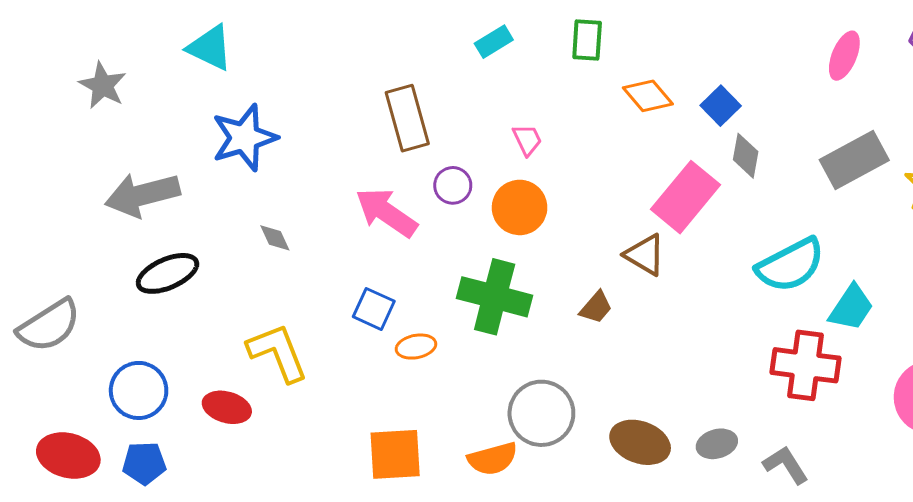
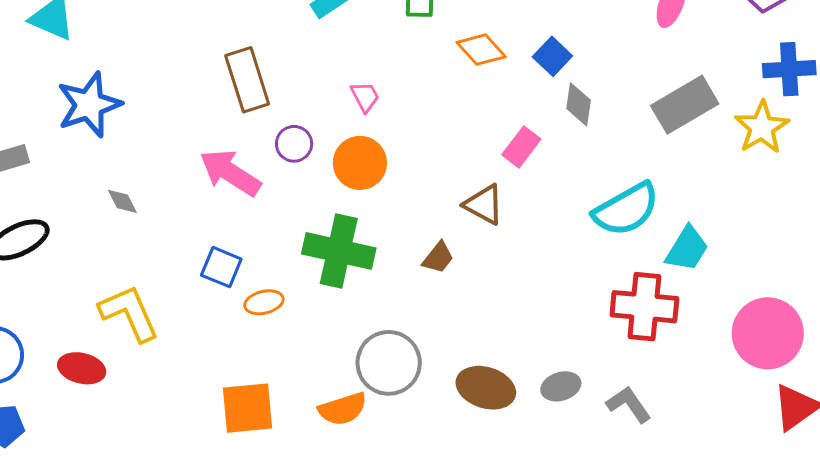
pink rectangle: (685, 197) -> (521, 147), size x0.6

